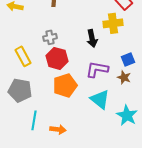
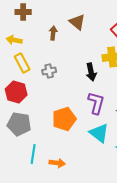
yellow rectangle: (23, 56) -> (22, 63), moved
red hexagon: (57, 58) -> (16, 92), moved
purple L-shape: (97, 69) -> (96, 103), turned 95

